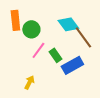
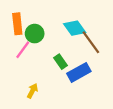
pink line: (38, 50) -> (23, 50), moved

